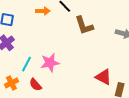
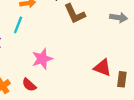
cyan line: (27, 64) -> (18, 25), moved

